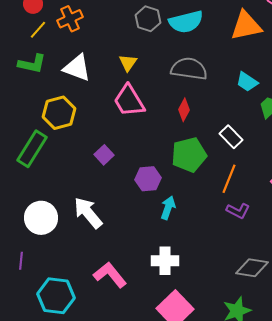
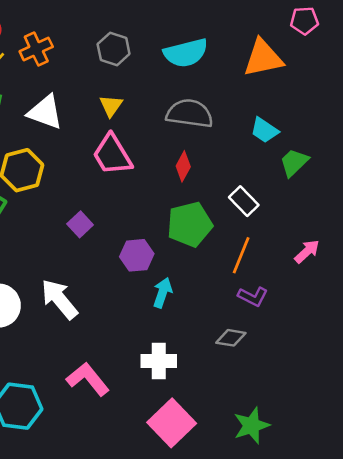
gray hexagon: (148, 19) -> (114, 49), moved
gray diamond: (252, 268) -> (231, 338), moved, size x0.7

